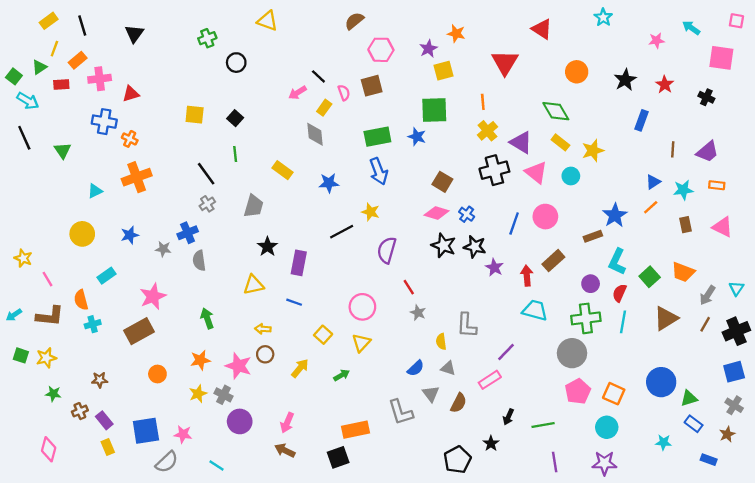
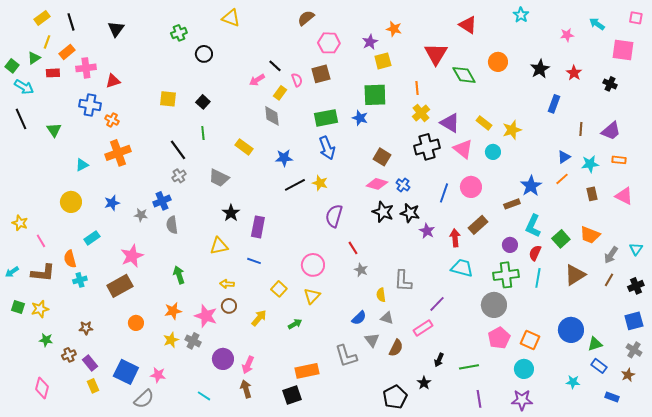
green diamond: (556, 111) -> (464, 75), moved
gray trapezoid: (254, 206) -> (219, 178), turned 100
black line: (342, 232) -> (295, 185), moved
black cross: (736, 331) -> (636, 286), size x0.7
purple circle: (240, 421) -> (223, 359), moved
blue square: (146, 431) -> (126, 372), turned 35
brown arrow: (285, 450) -> (246, 389), turned 48
cyan line: (217, 465) -> (204, 396), moved

